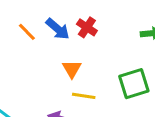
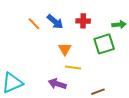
red cross: (87, 27) -> (83, 21), moved, turned -32
green square: (134, 84) -> (104, 44), moved

